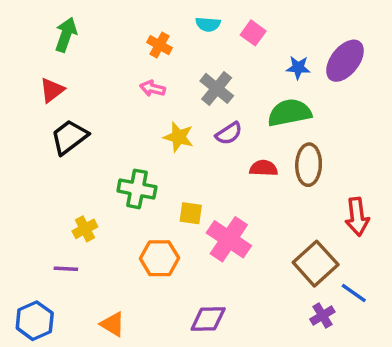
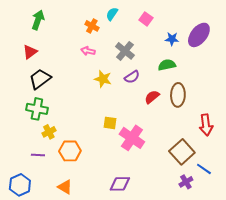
cyan semicircle: (208, 24) -> (112, 14), moved, turned 120
green semicircle: (290, 113) -> (167, 65), size x0.7
red semicircle: (264, 168) -> (152, 97), turned -42
green cross: (137, 189) -> (37, 109), moved
orange hexagon: (159, 258) -> (70, 151), moved

